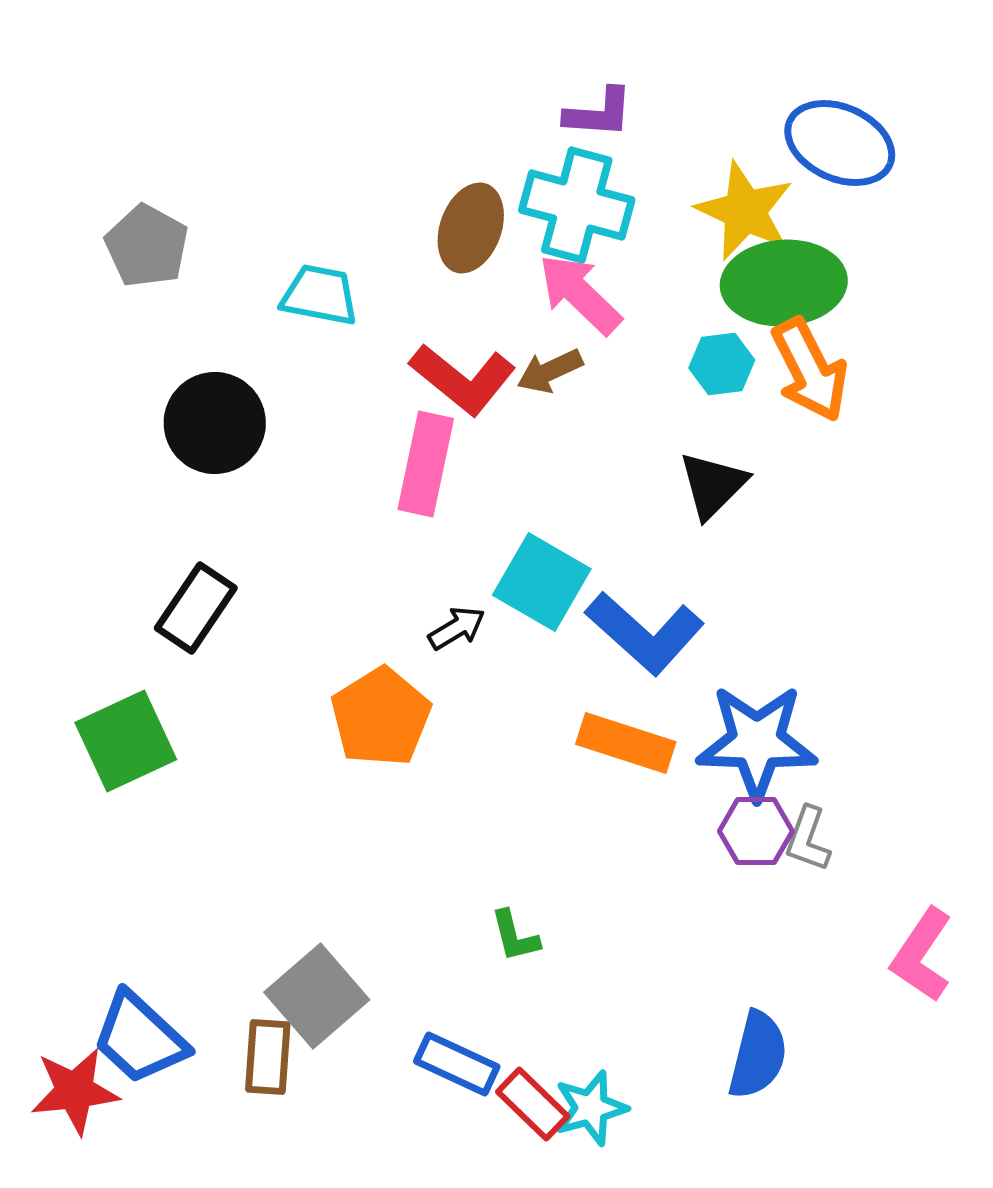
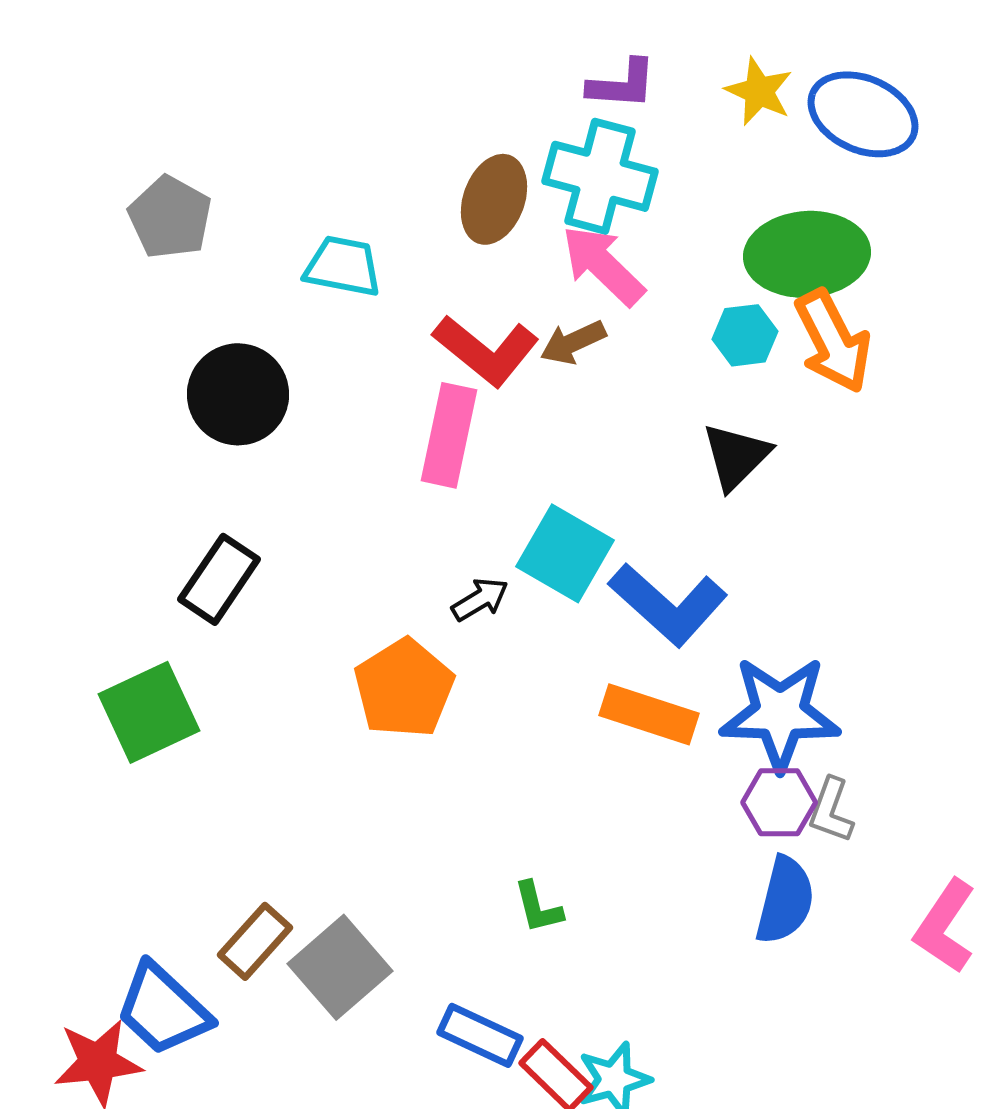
yellow star: (745, 211) -> (759, 91), moved, size x0.7
blue semicircle: (758, 1055) -> (785, 900), moved
brown rectangle: (268, 1057) -> (255, 941), moved, turned 38

